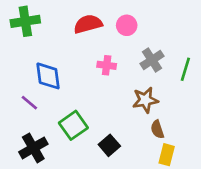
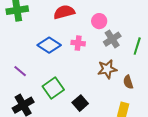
pink circle: (127, 25) -> (99, 21), moved
blue diamond: (48, 76) -> (49, 45), moved, turned -50
brown semicircle: (157, 129) -> (128, 82), moved

